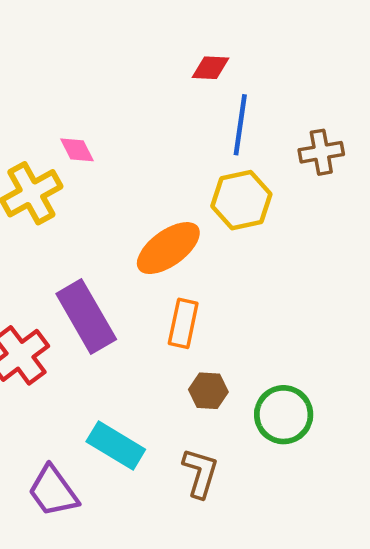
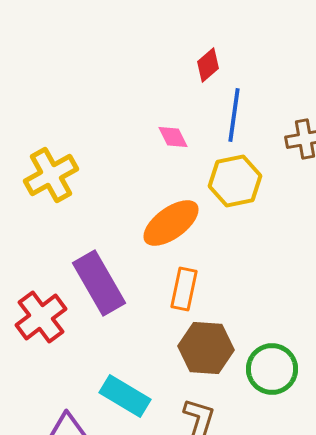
red diamond: (211, 68) -> (208, 65), turned -44
pink diamond: (77, 150) -> (173, 137), moved
brown hexagon: (208, 391) -> (206, 348), size x1.6

